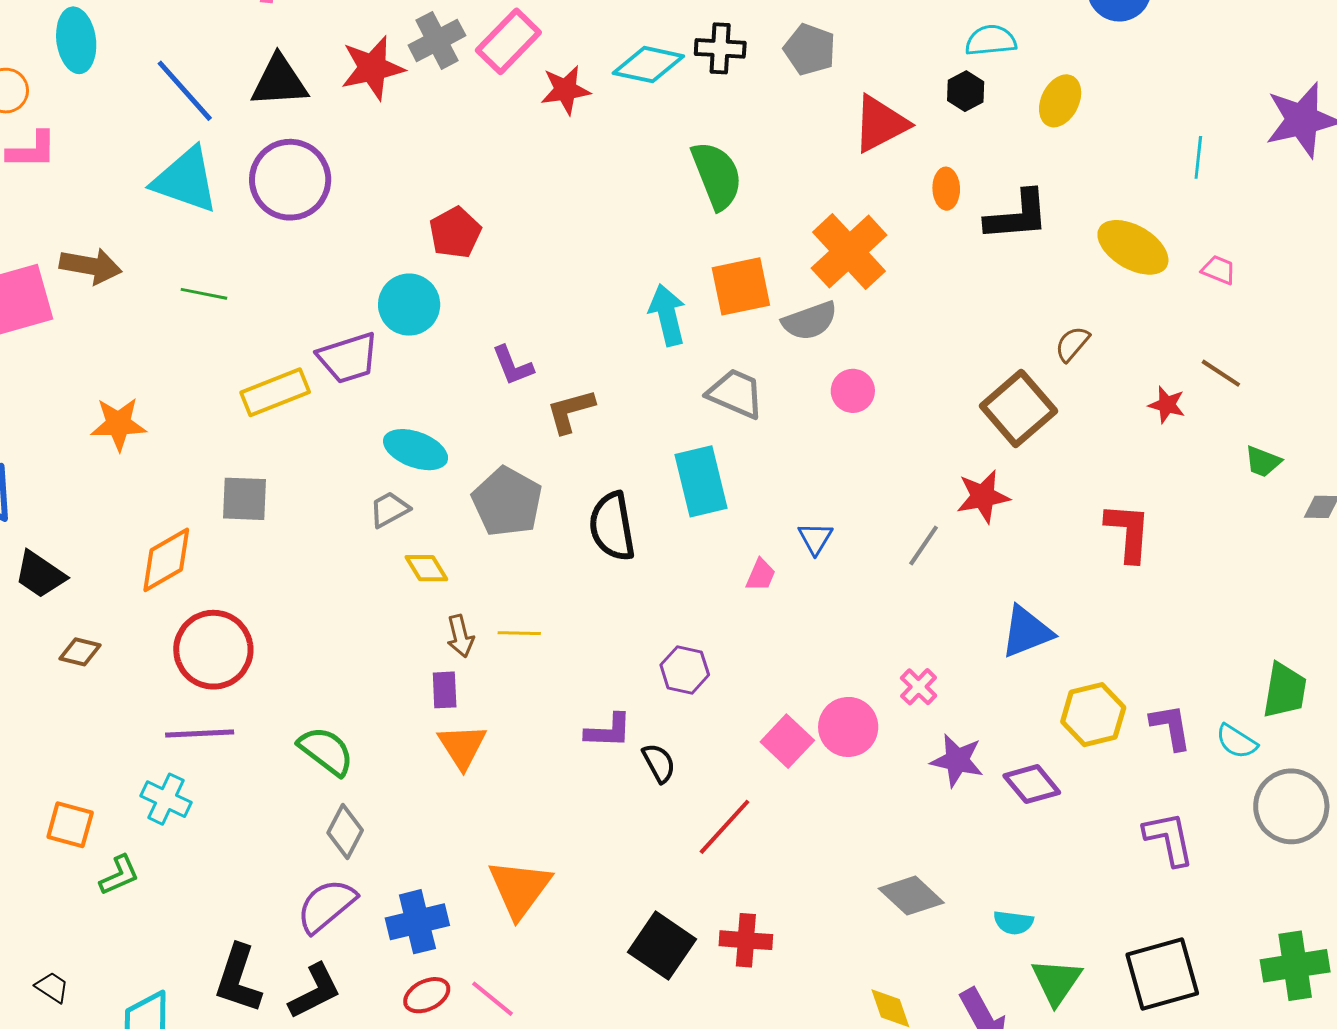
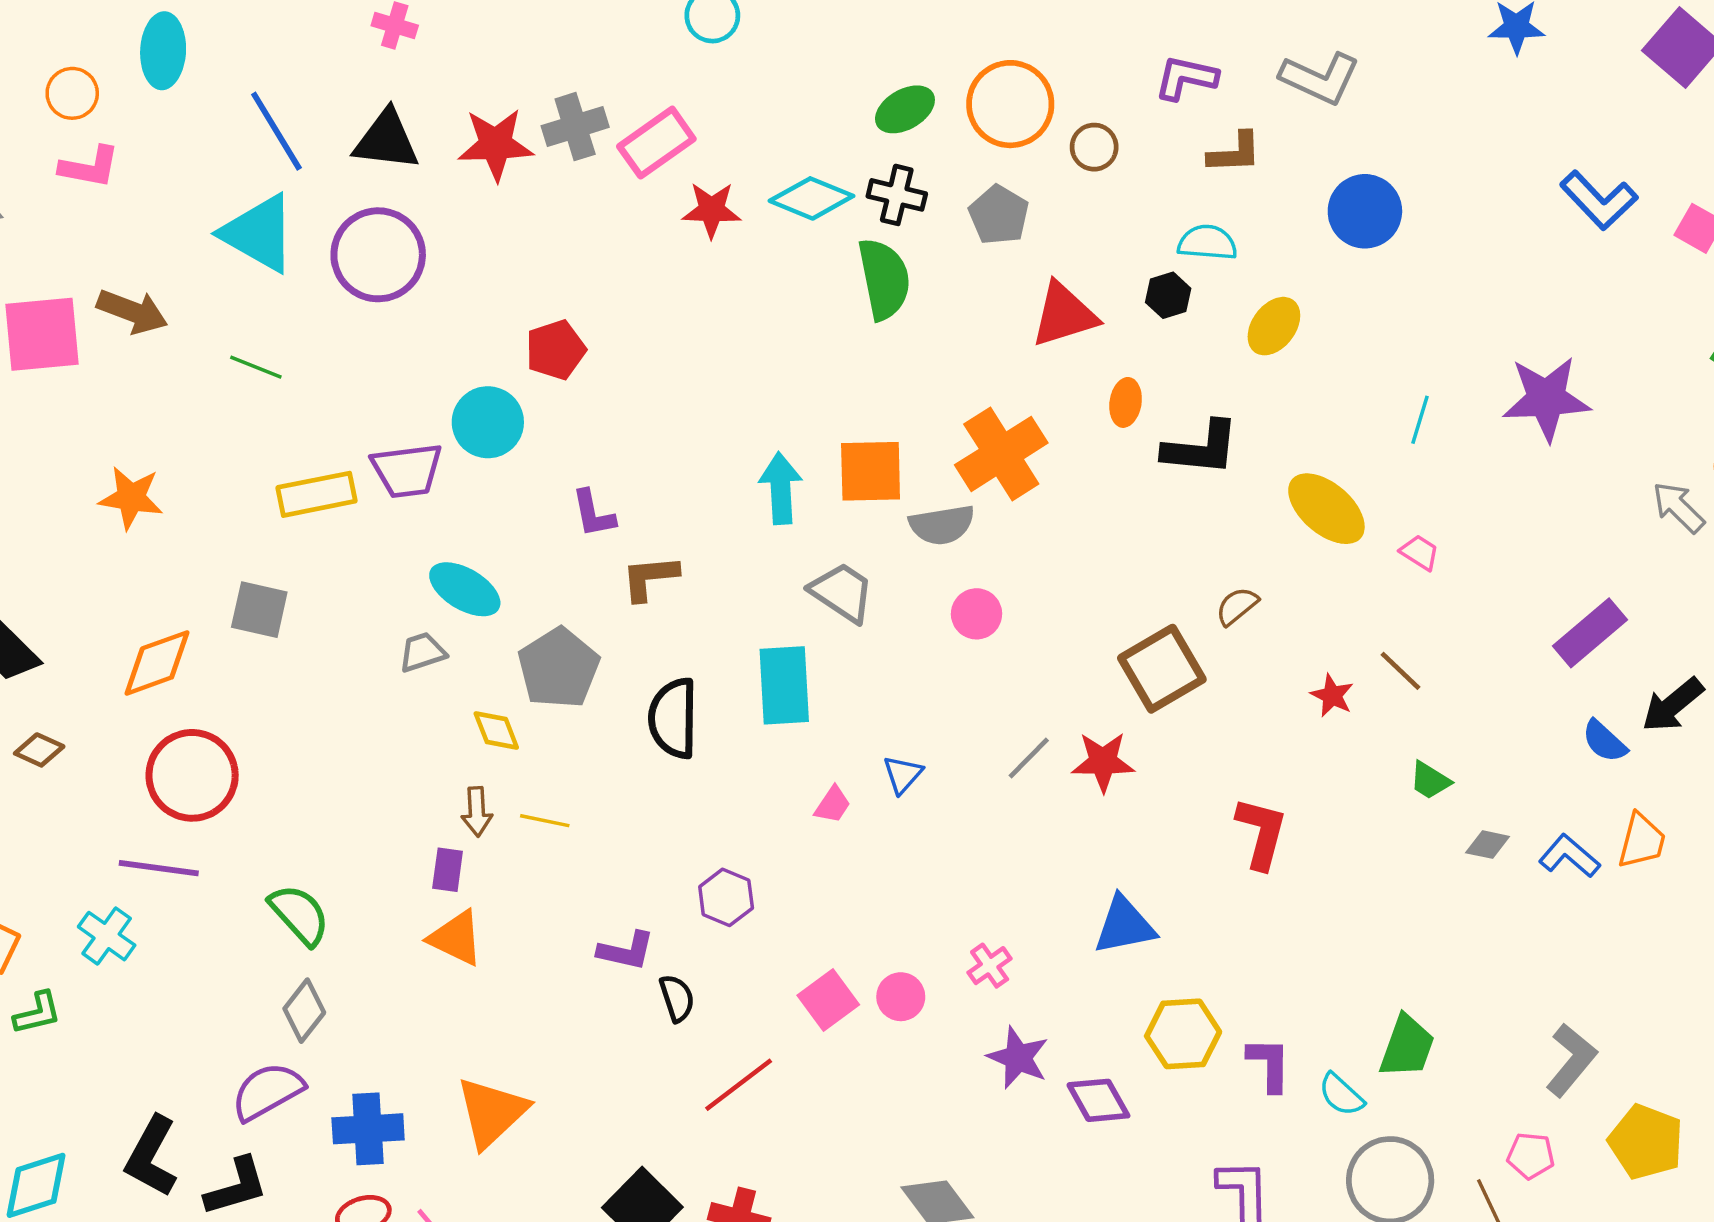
green semicircle: (717, 175) -> (884, 279), moved
gray line: (924, 546) -> (1029, 758), moved
yellow diamond: (426, 568) -> (496, 730), moved
pink circle: (848, 727) -> (901, 997), size x0.7
orange triangle: (462, 746) -> (456, 938), turned -42

